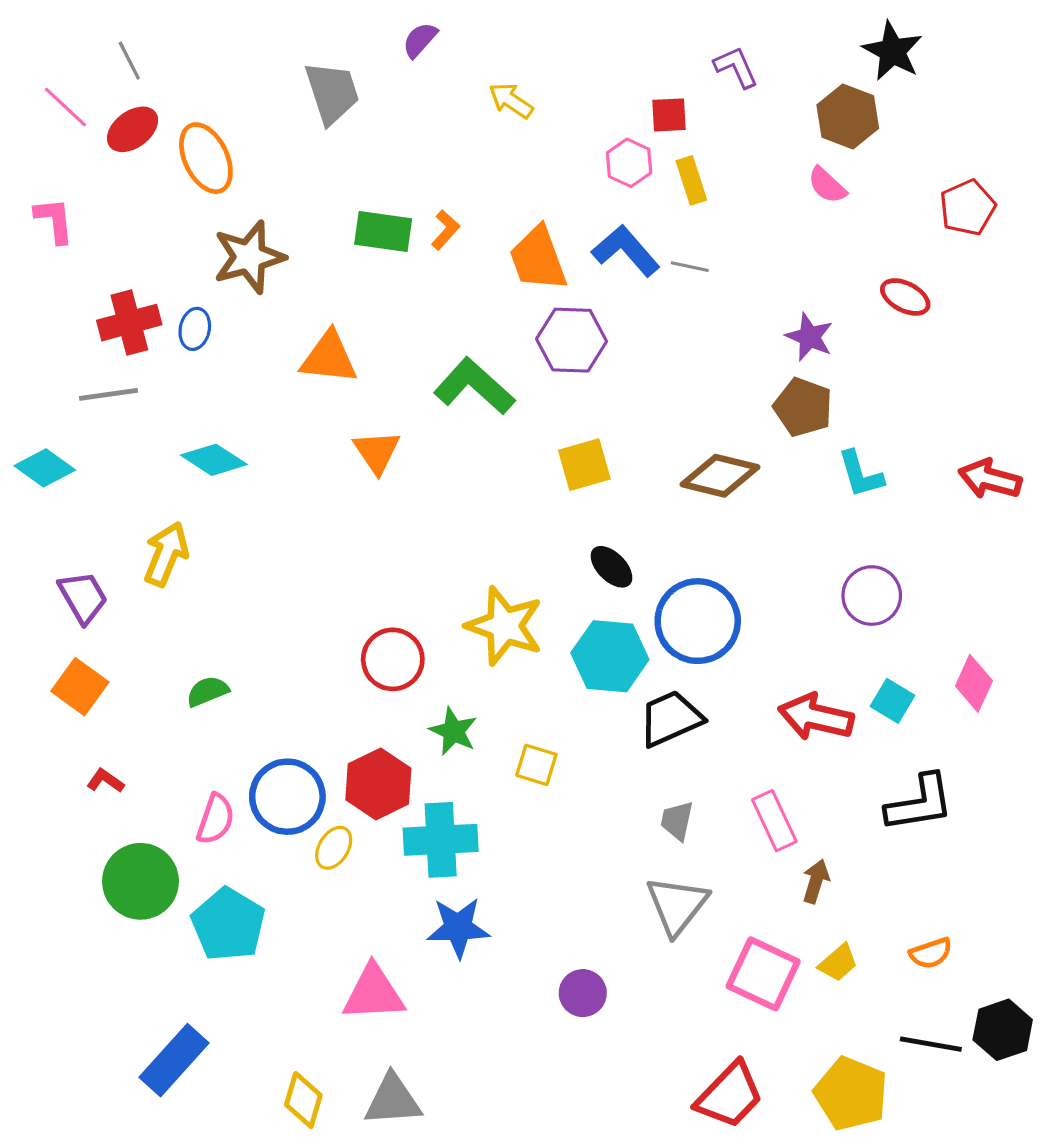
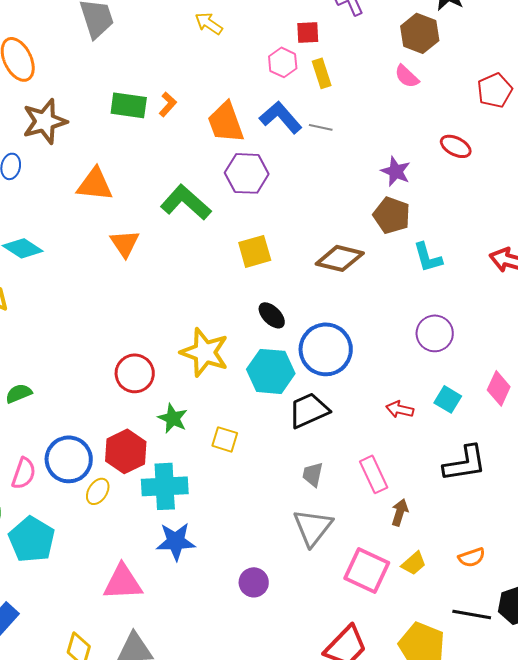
red arrow: (816, 717) -> (400, 409), size x0.6

